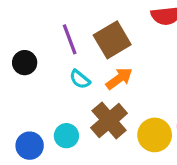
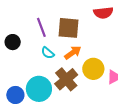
brown square: (112, 40) -> (69, 28), turned 35
yellow circle: (155, 135) -> (93, 69), moved
cyan circle: (66, 136) -> (39, 89), size x1.6

